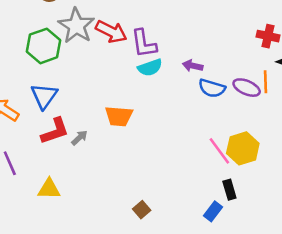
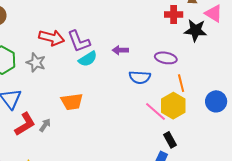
gray star: (76, 26) -> (36, 63), moved, size x0.7
orange line: (265, 82) -> (181, 83), moved
blue semicircle: (212, 88) -> (140, 77), moved

